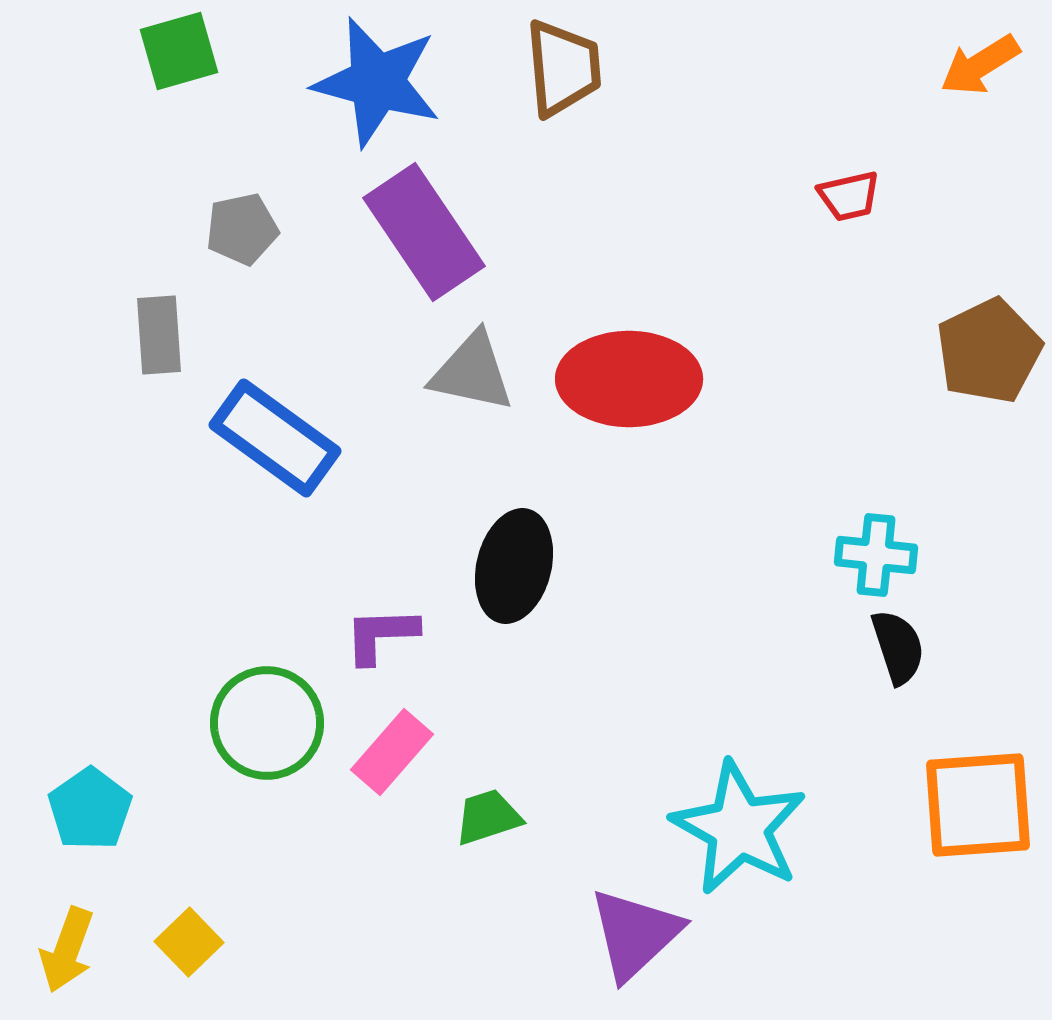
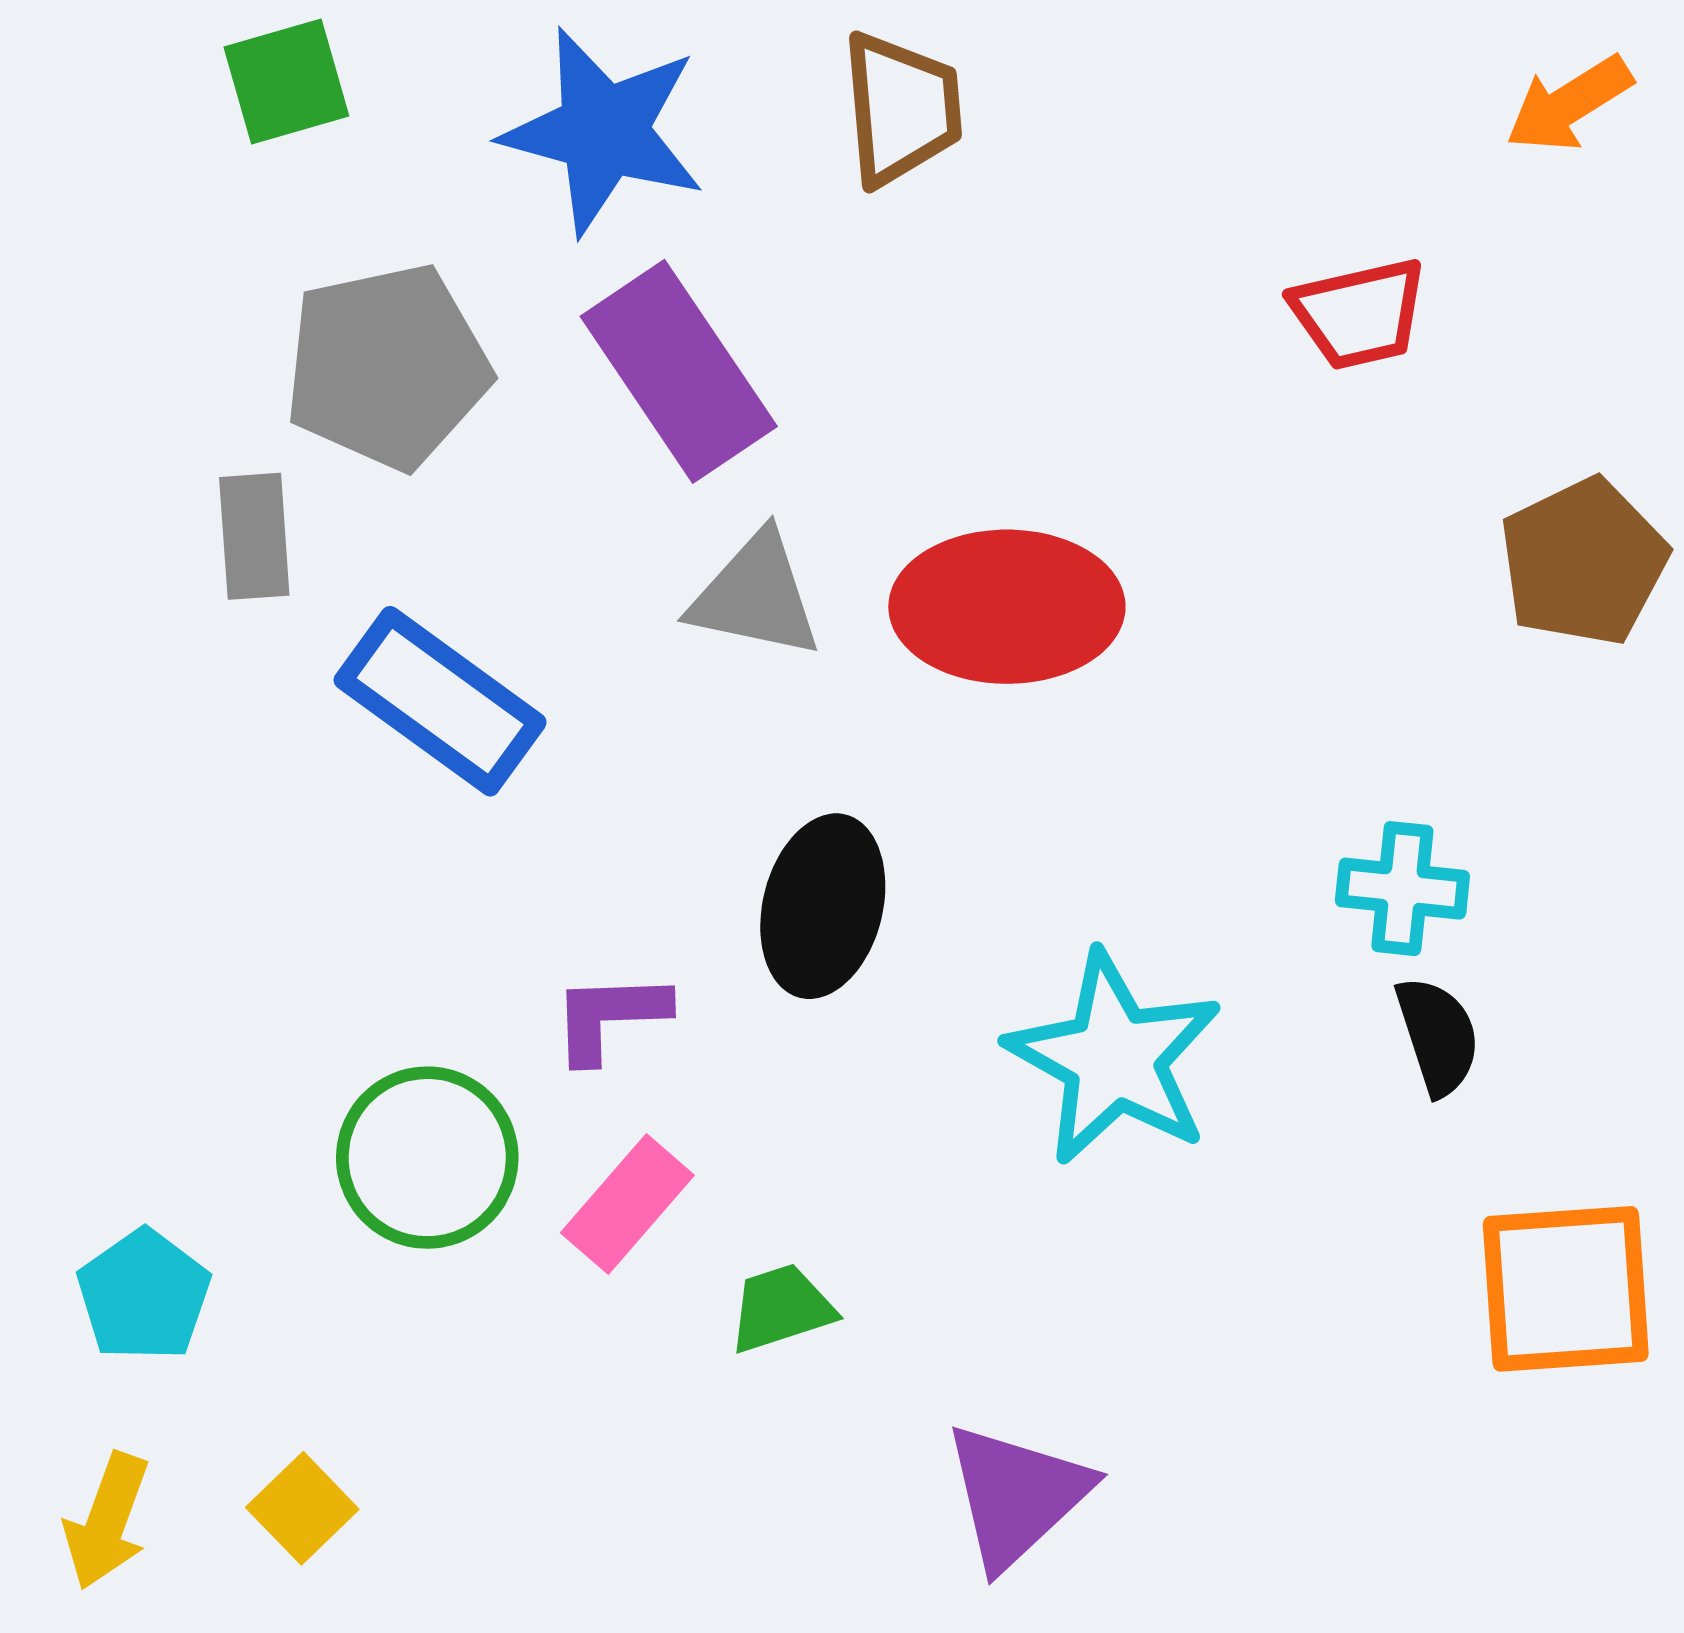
red trapezoid: (849, 196) -> (1359, 314), size x1.4
gray pentagon: (242, 229) -> (387, 367), size x1.8
cyan star: (739, 828) -> (1114, 1058), moved

